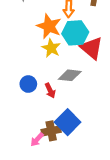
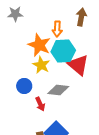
blue circle: (28, 84) -> (24, 86), moved

